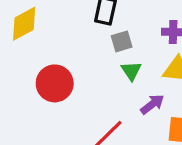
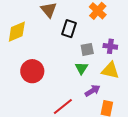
gray square: (122, 41) -> (87, 49), moved

